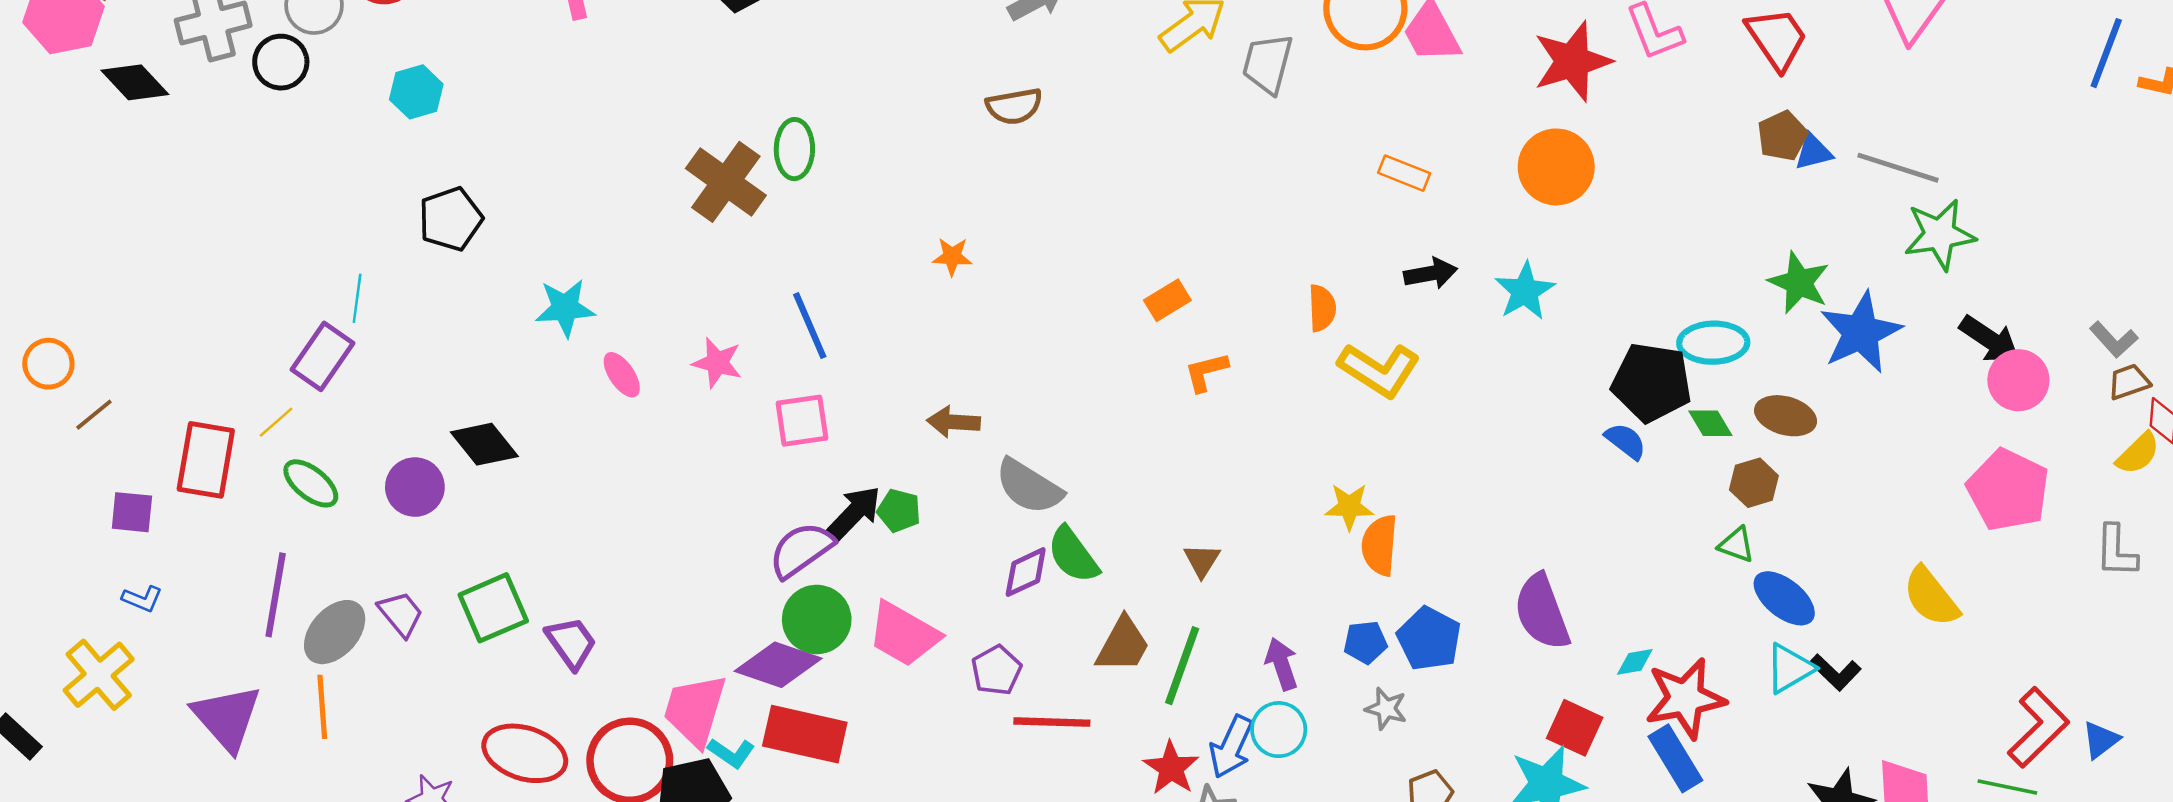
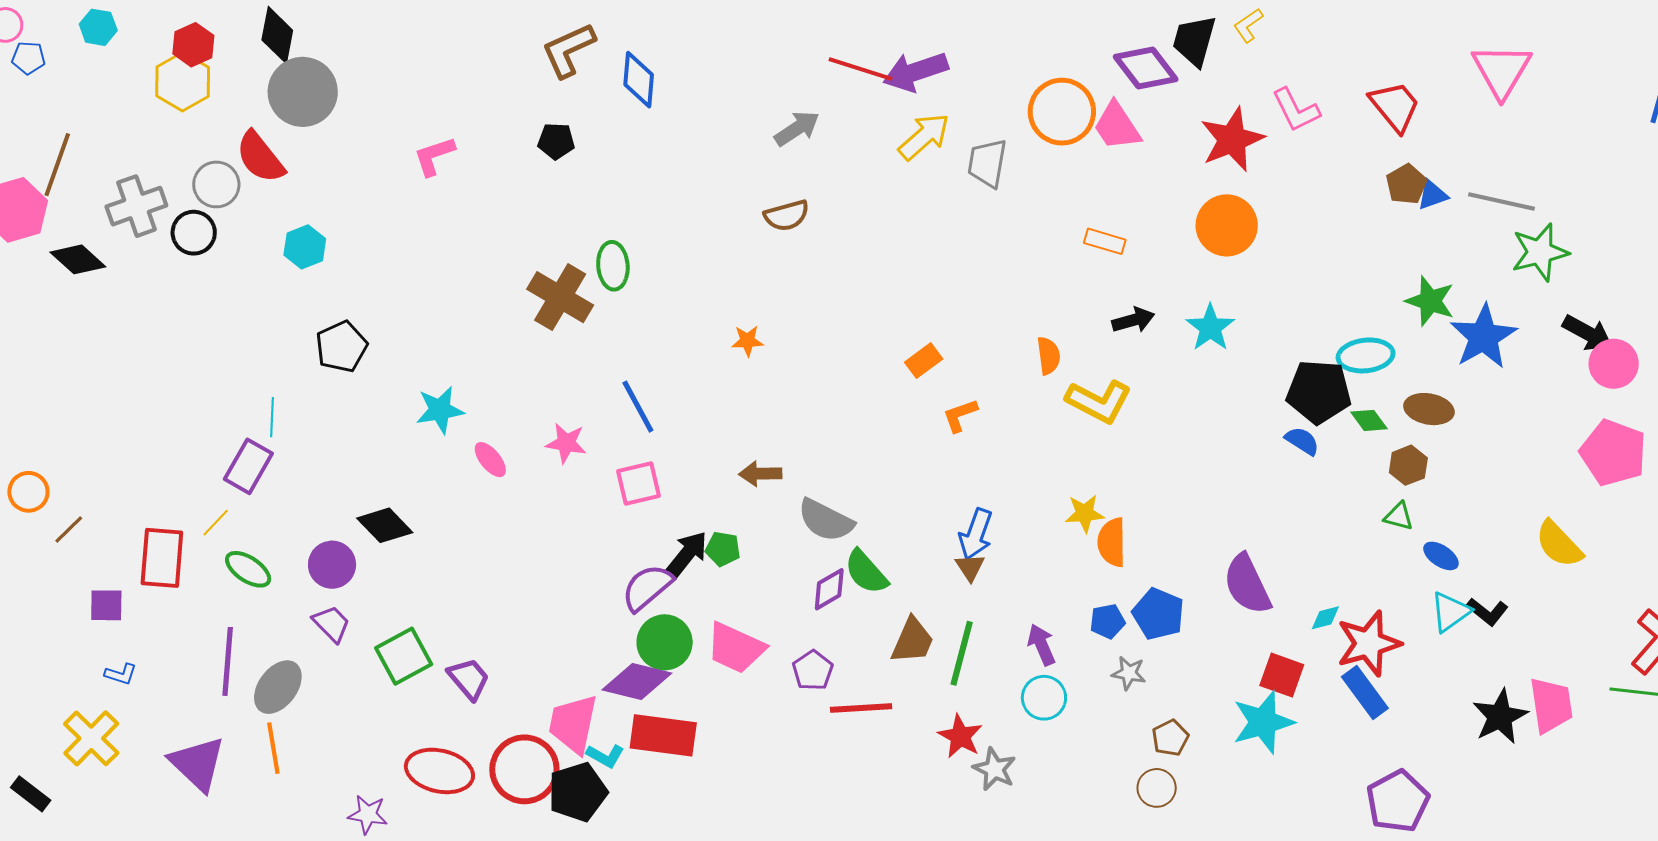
blue ellipse: (1784, 598) -> (1441, 556), size x0.7
purple trapezoid: (401, 614) -> (331, 624), moved
blue arrow: (1231, 747) -> (976, 534), moved

